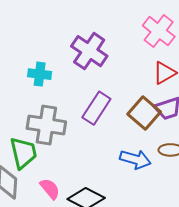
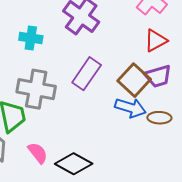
blue arrow: (135, 159) -> (130, 108), moved

